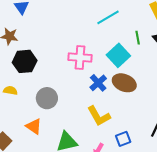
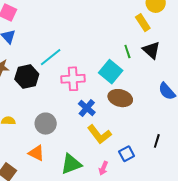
cyan line: (108, 17) -> (51, 57), moved
black hexagon: (25, 61) -> (27, 77), moved
blue cross: (98, 83) -> (87, 108), moved

